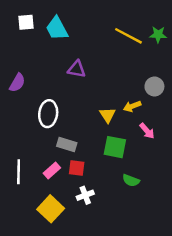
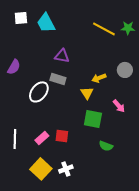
yellow arrow: (132, 106) -> (99, 78), moved
white ellipse: (48, 114) -> (39, 92), turned 30
gray rectangle: (67, 145) -> (58, 79), moved
white cross: (85, 195) -> (66, 169), moved

